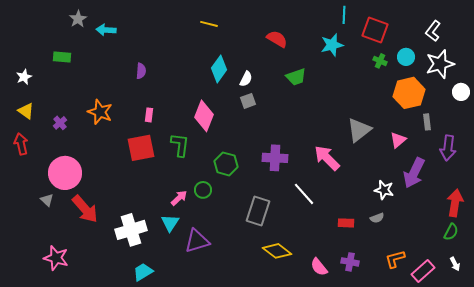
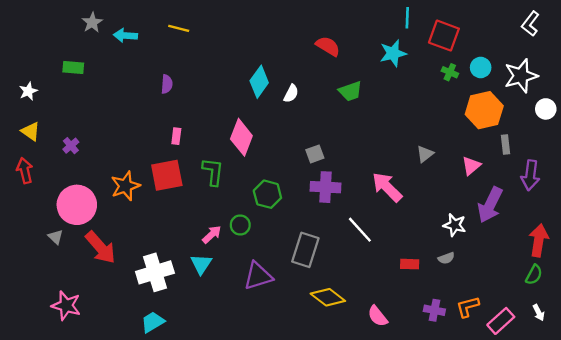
yellow line: (209, 24) -> (179, 28), moved
white L-shape: (433, 31) -> (530, 24), moved
gray square: (248, 101) -> (315, 154), moved
orange star: (100, 112) -> (125, 186), moved, turned 30
gray triangle: (359, 130) -> (425, 154), size x0.6
purple triangle: (197, 241) -> (258, 276), moved
purple cross: (350, 262) -> (434, 310), moved
cyan trapezoid: (143, 272) -> (153, 322), moved

